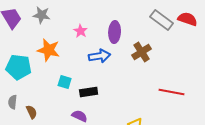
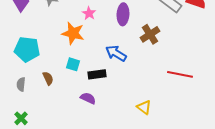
orange star: (49, 50) -> (73, 33), moved
blue arrow: (100, 56) -> (116, 53), moved, turned -140
brown semicircle: (32, 112) -> (48, 78), moved

